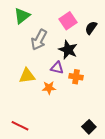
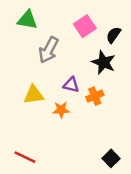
green triangle: (22, 16) -> (27, 20), turned 48
black star: (68, 50) -> (104, 62), moved
orange cross: (76, 77) -> (95, 96), turned -32

